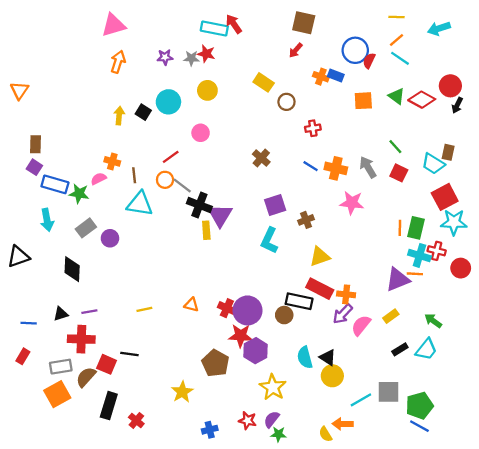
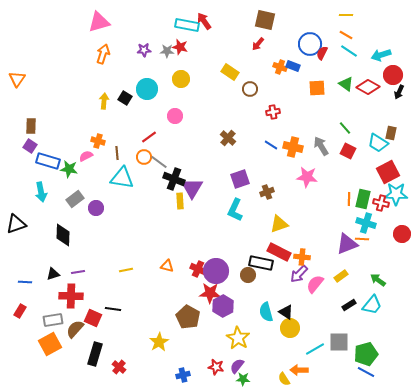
cyan arrow: (439, 29) -> (381, 55), moved
orange line: (397, 40) -> (346, 35), turned 72
red cross: (437, 251) -> (381, 203), moved

